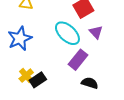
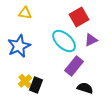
purple triangle: (96, 32) -> (91, 40), turned 48
black rectangle: (38, 80) -> (36, 85), turned -35

